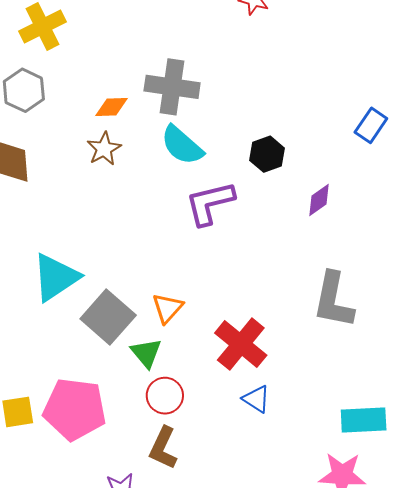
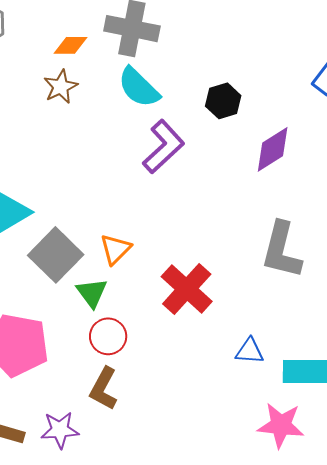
purple diamond: (319, 200) -> (273, 149), size x1.4
purple L-shape: (210, 203) -> (163, 147), turned 148
blue triangle: (256, 399) -> (250, 351), moved, turned -32

